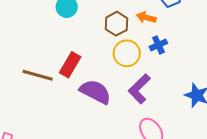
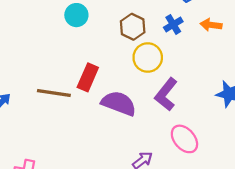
orange arrow: (146, 17) -> (211, 25), moved
blue cross: (158, 45) -> (173, 24), moved

